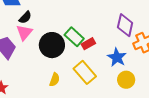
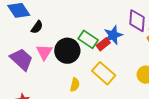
pink triangle: (24, 32) -> (44, 52), moved
blue star: (117, 57) -> (113, 35), moved, turned 30

